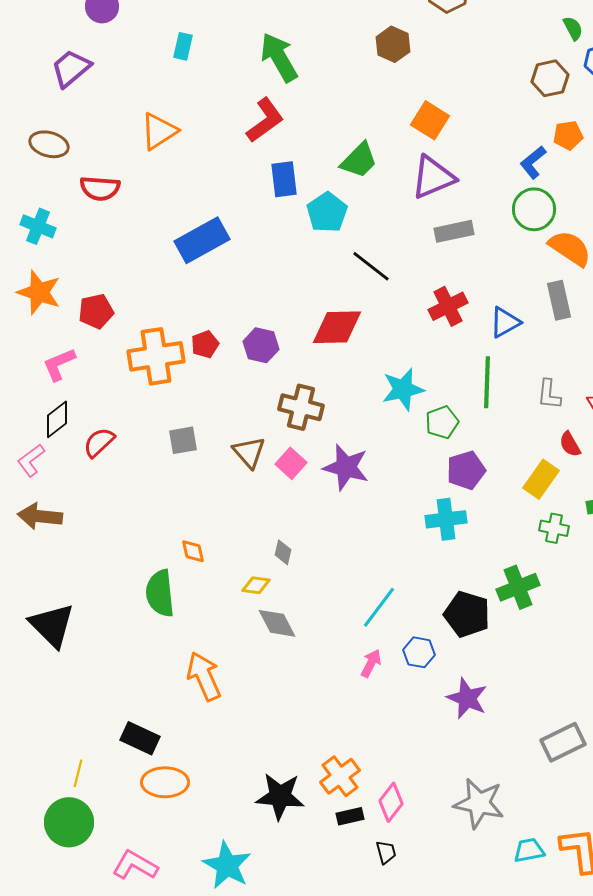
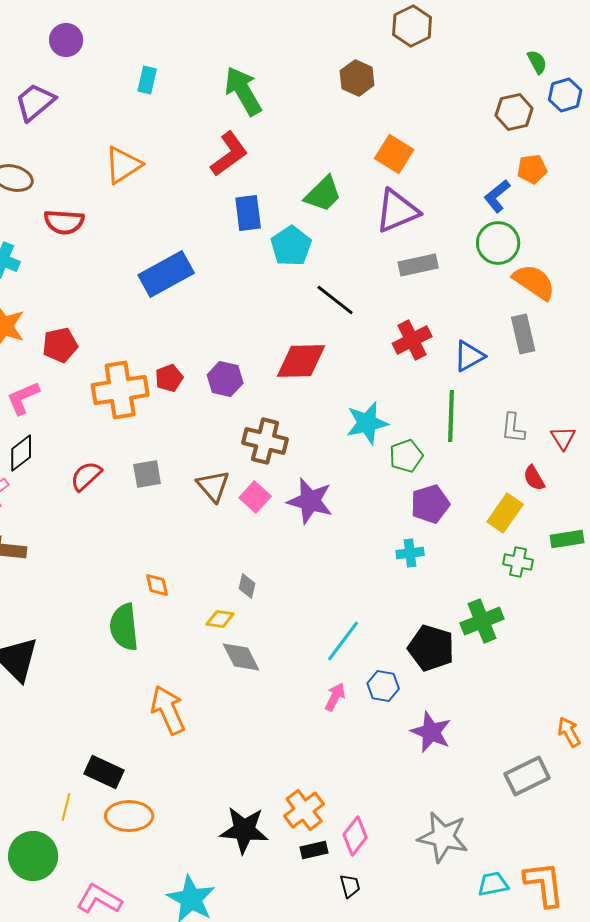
red semicircle: (99, 442) -> (86, 476), moved
cyan cross: (446, 519) -> (410, 553), size x0.7
yellow line: (78, 773) -> (66, 807), moved

